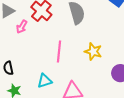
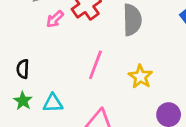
cyan triangle: (45, 81) -> (53, 103), moved

